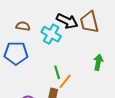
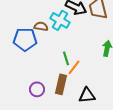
brown semicircle: (23, 26) -> (41, 26), moved

